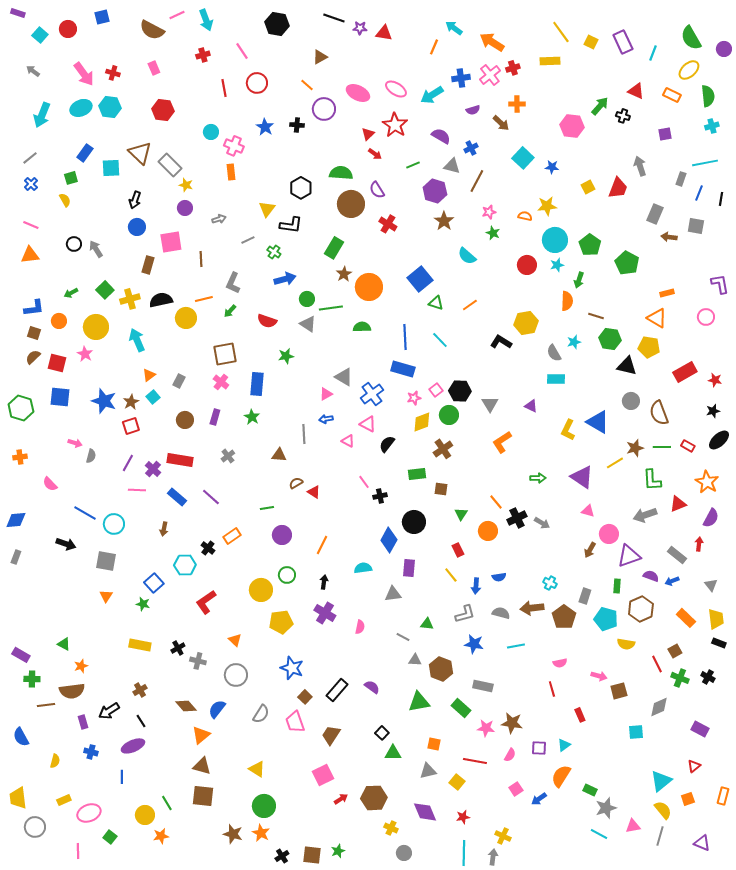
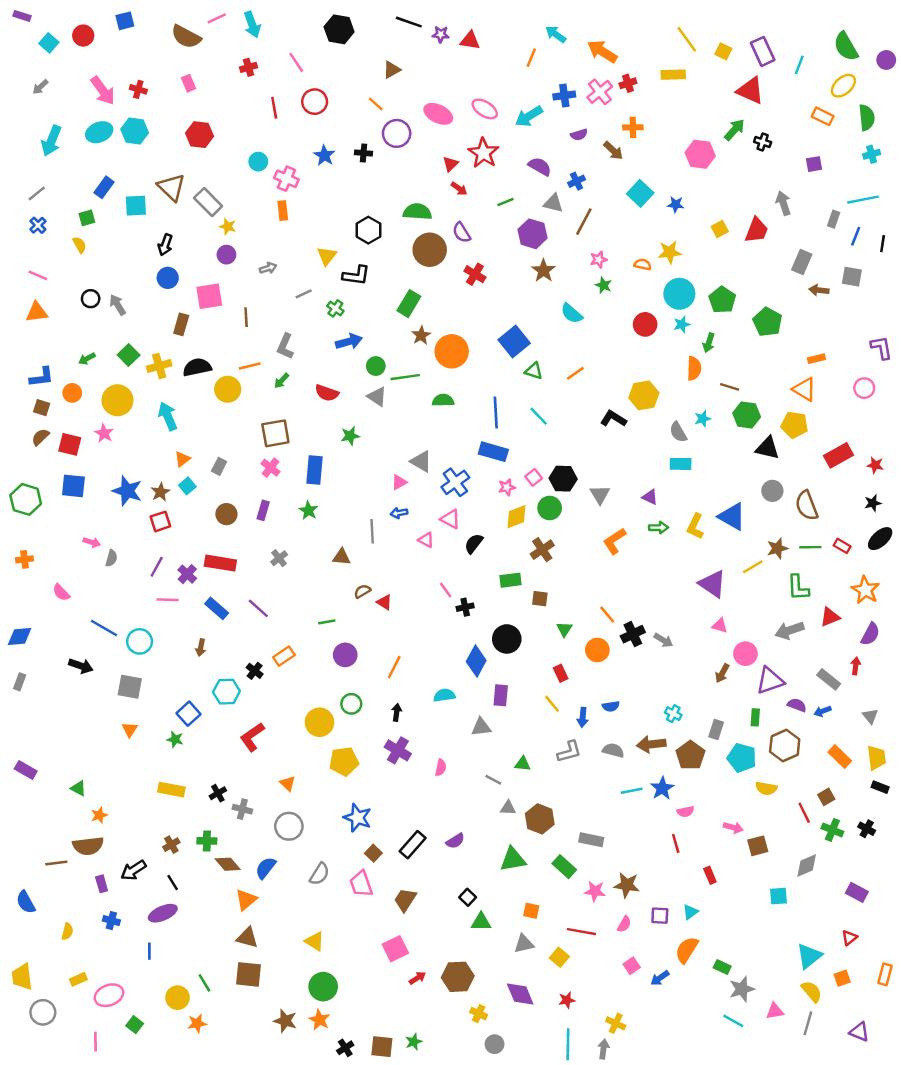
gray arrow: (33, 71) -> (40, 87), turned -80
red triangle: (636, 91) -> (750, 91), moved, size x1.4
green arrow: (538, 478) -> (659, 528), moved
blue star: (474, 644) -> (662, 788), moved, turned 30
purple rectangle: (21, 655) -> (26, 770), moved
green cross: (32, 679) -> (207, 841), moved
purple semicircle: (372, 687) -> (455, 841), turned 112

